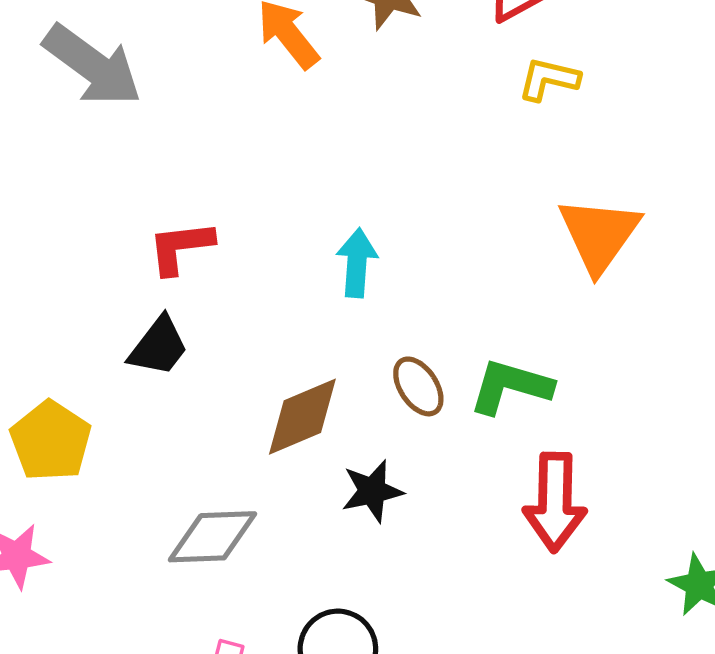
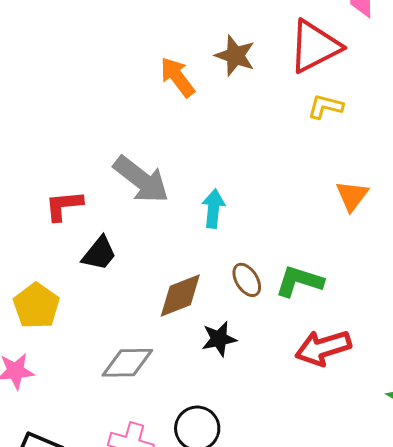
gray arrow: (93, 66) -> (141, 180), moved
orange triangle: (599, 235) -> (352, 196), size x0.7
red L-shape: (181, 247) -> (64, 206), moved
red arrow: (555, 502) -> (323, 348), turned 70

